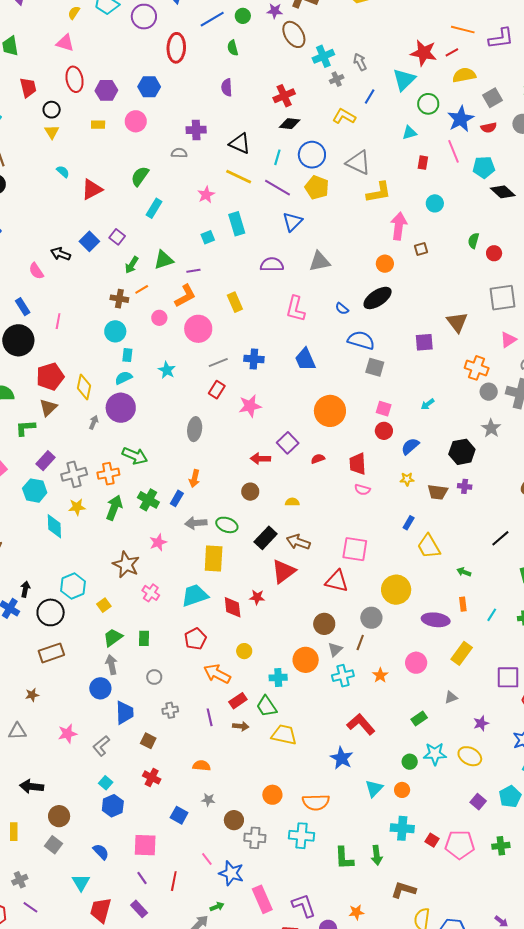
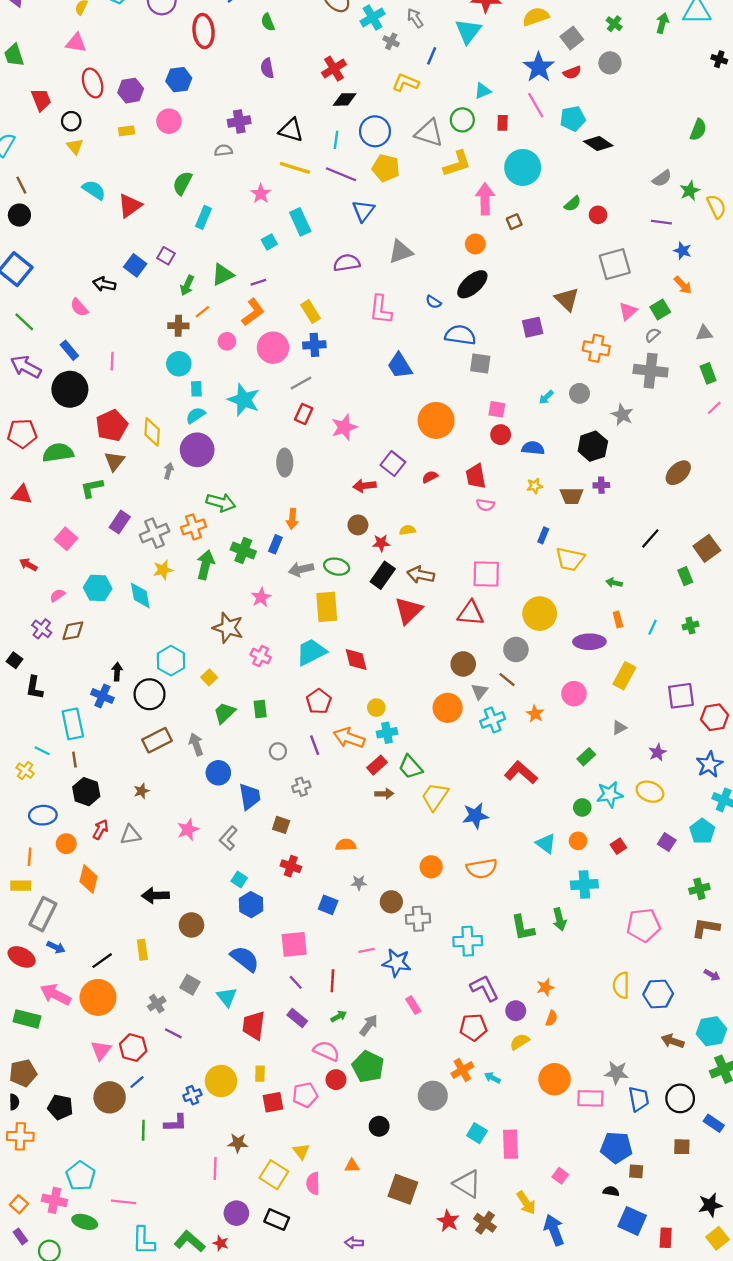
gray cross: (337, 79) -> (391, 41), turned -32
green circle: (428, 104) -> (462, 120), moved
cyan semicircle: (63, 172) -> (94, 190), size x1.5
cyan circle: (435, 203) -> (523, 167), size x1.8
green semicircle: (473, 241) -> (573, 204), turned -140
blue cross: (254, 359) -> (314, 345), moved
cyan star: (167, 370) -> (244, 400), size x1.6
gray circle: (489, 392) -> (580, 393), moved
blue semicircle: (410, 446) -> (533, 448), turned 54
cyan hexagon: (35, 491) -> (98, 588), moved
yellow trapezoid: (429, 546) -> (570, 559), turned -40
red star: (257, 597) -> (381, 543), moved
brown line: (360, 643) -> (507, 680), turned -63
gray arrow: (111, 665) -> (196, 744), moved
cyan cross: (278, 678) -> (387, 733), moved
purple line: (210, 717) -> (315, 745), moved
yellow trapezoid: (284, 735) -> (435, 797), turned -60
blue star: (342, 758) -> (475, 816), moved, turned -30
cyan triangle: (374, 788) -> (546, 844), turned -30
cyan cross: (302, 836) -> (468, 941), moved
red square: (432, 840) -> (618, 846), moved, turned 32
gray square: (53, 845) -> (190, 985), moved
pink pentagon: (460, 845) -> (644, 925), moved
blue semicircle: (101, 852) -> (245, 959), size x1.5
pink line: (207, 859) -> (367, 950), turned -56
brown L-shape: (404, 890) -> (706, 928), moved
pink rectangle: (262, 899) -> (413, 1005), moved, size x0.6
green arrow: (217, 907) -> (339, 1016), moved

